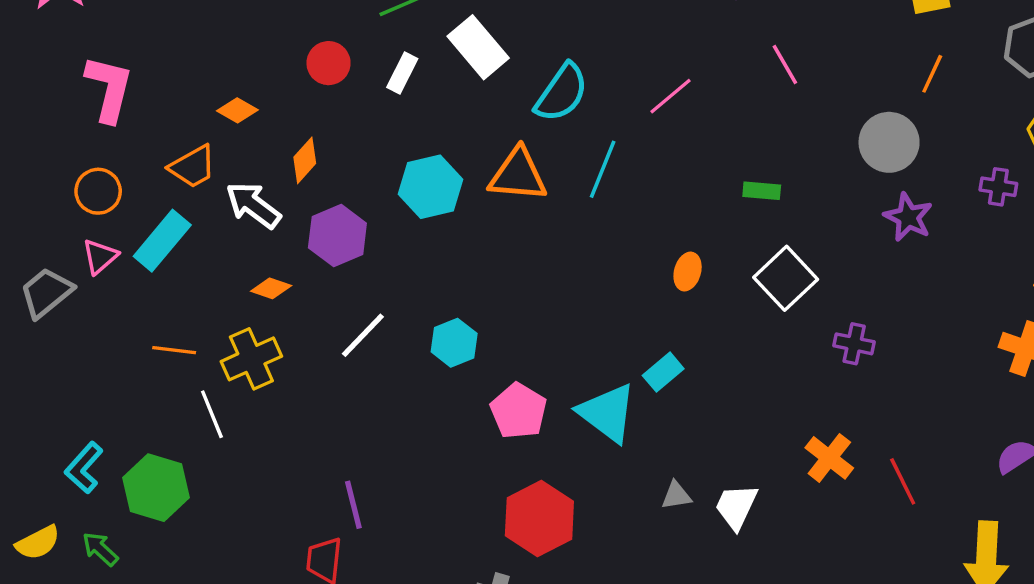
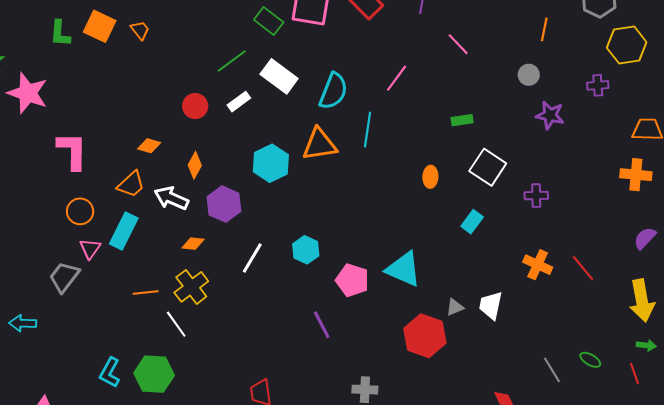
white rectangle: (402, 73) -> (239, 102), turned 40
gray circle: (889, 142) -> (529, 75), size x0.6
cyan rectangle: (663, 372) -> (472, 222), moved
purple line: (353, 505) -> (322, 325), moved
red hexagon: (539, 519) -> (425, 336), moved

